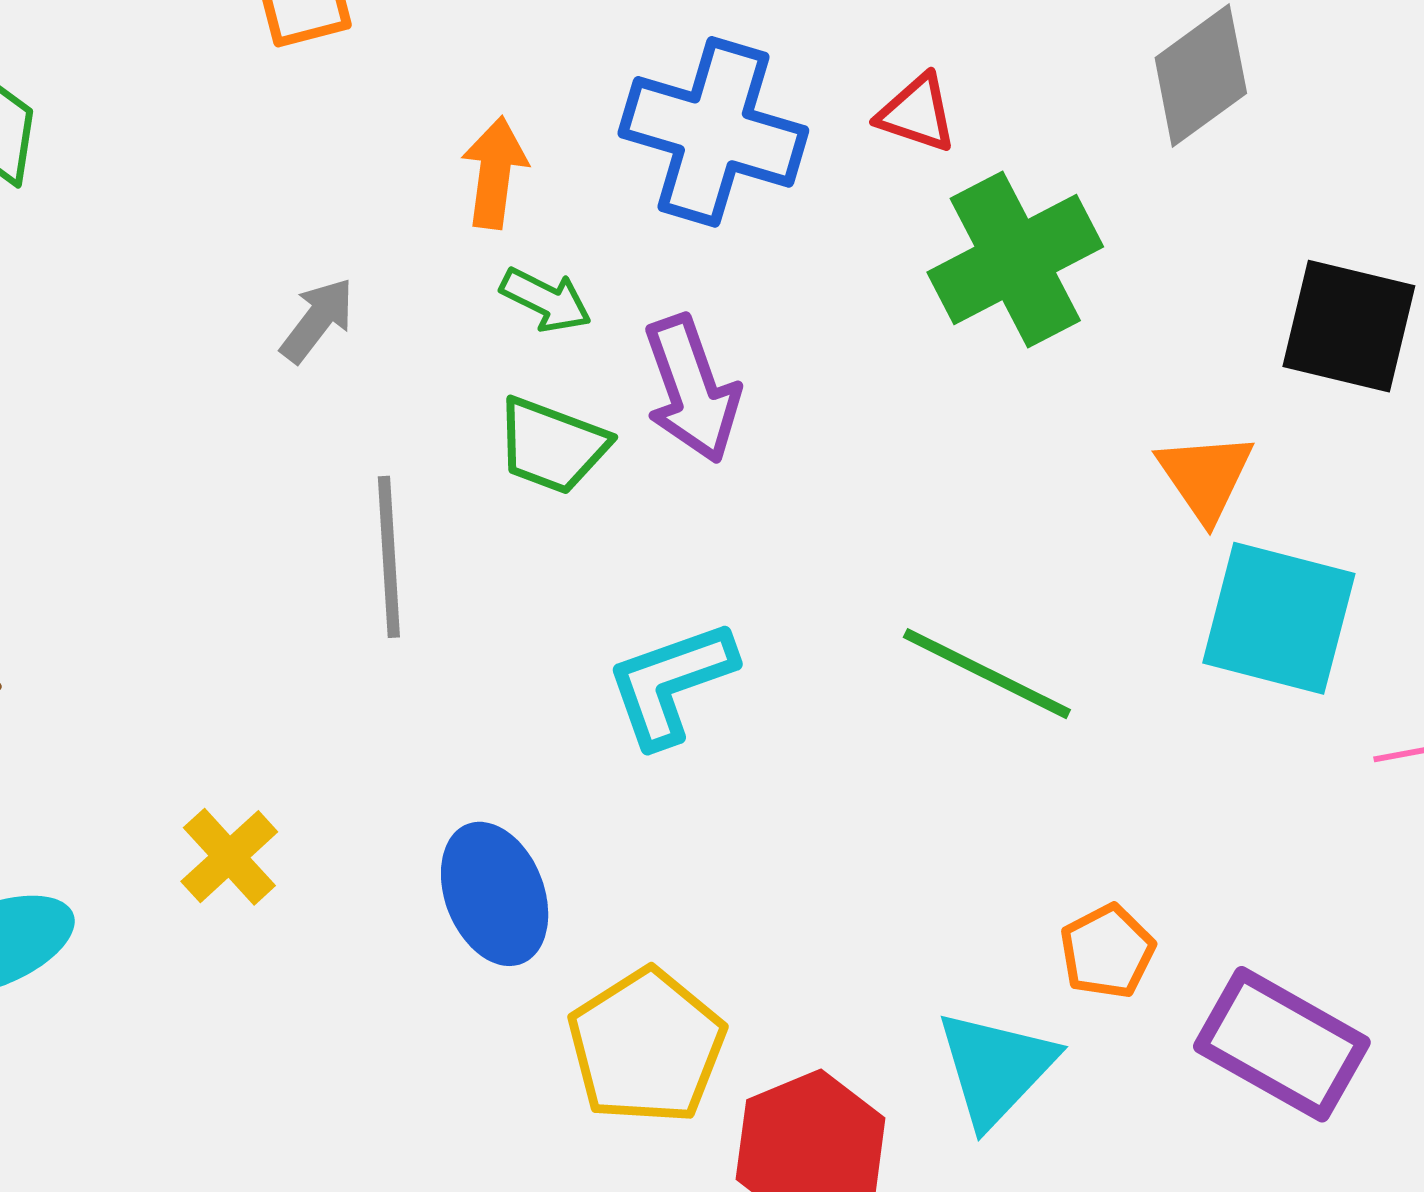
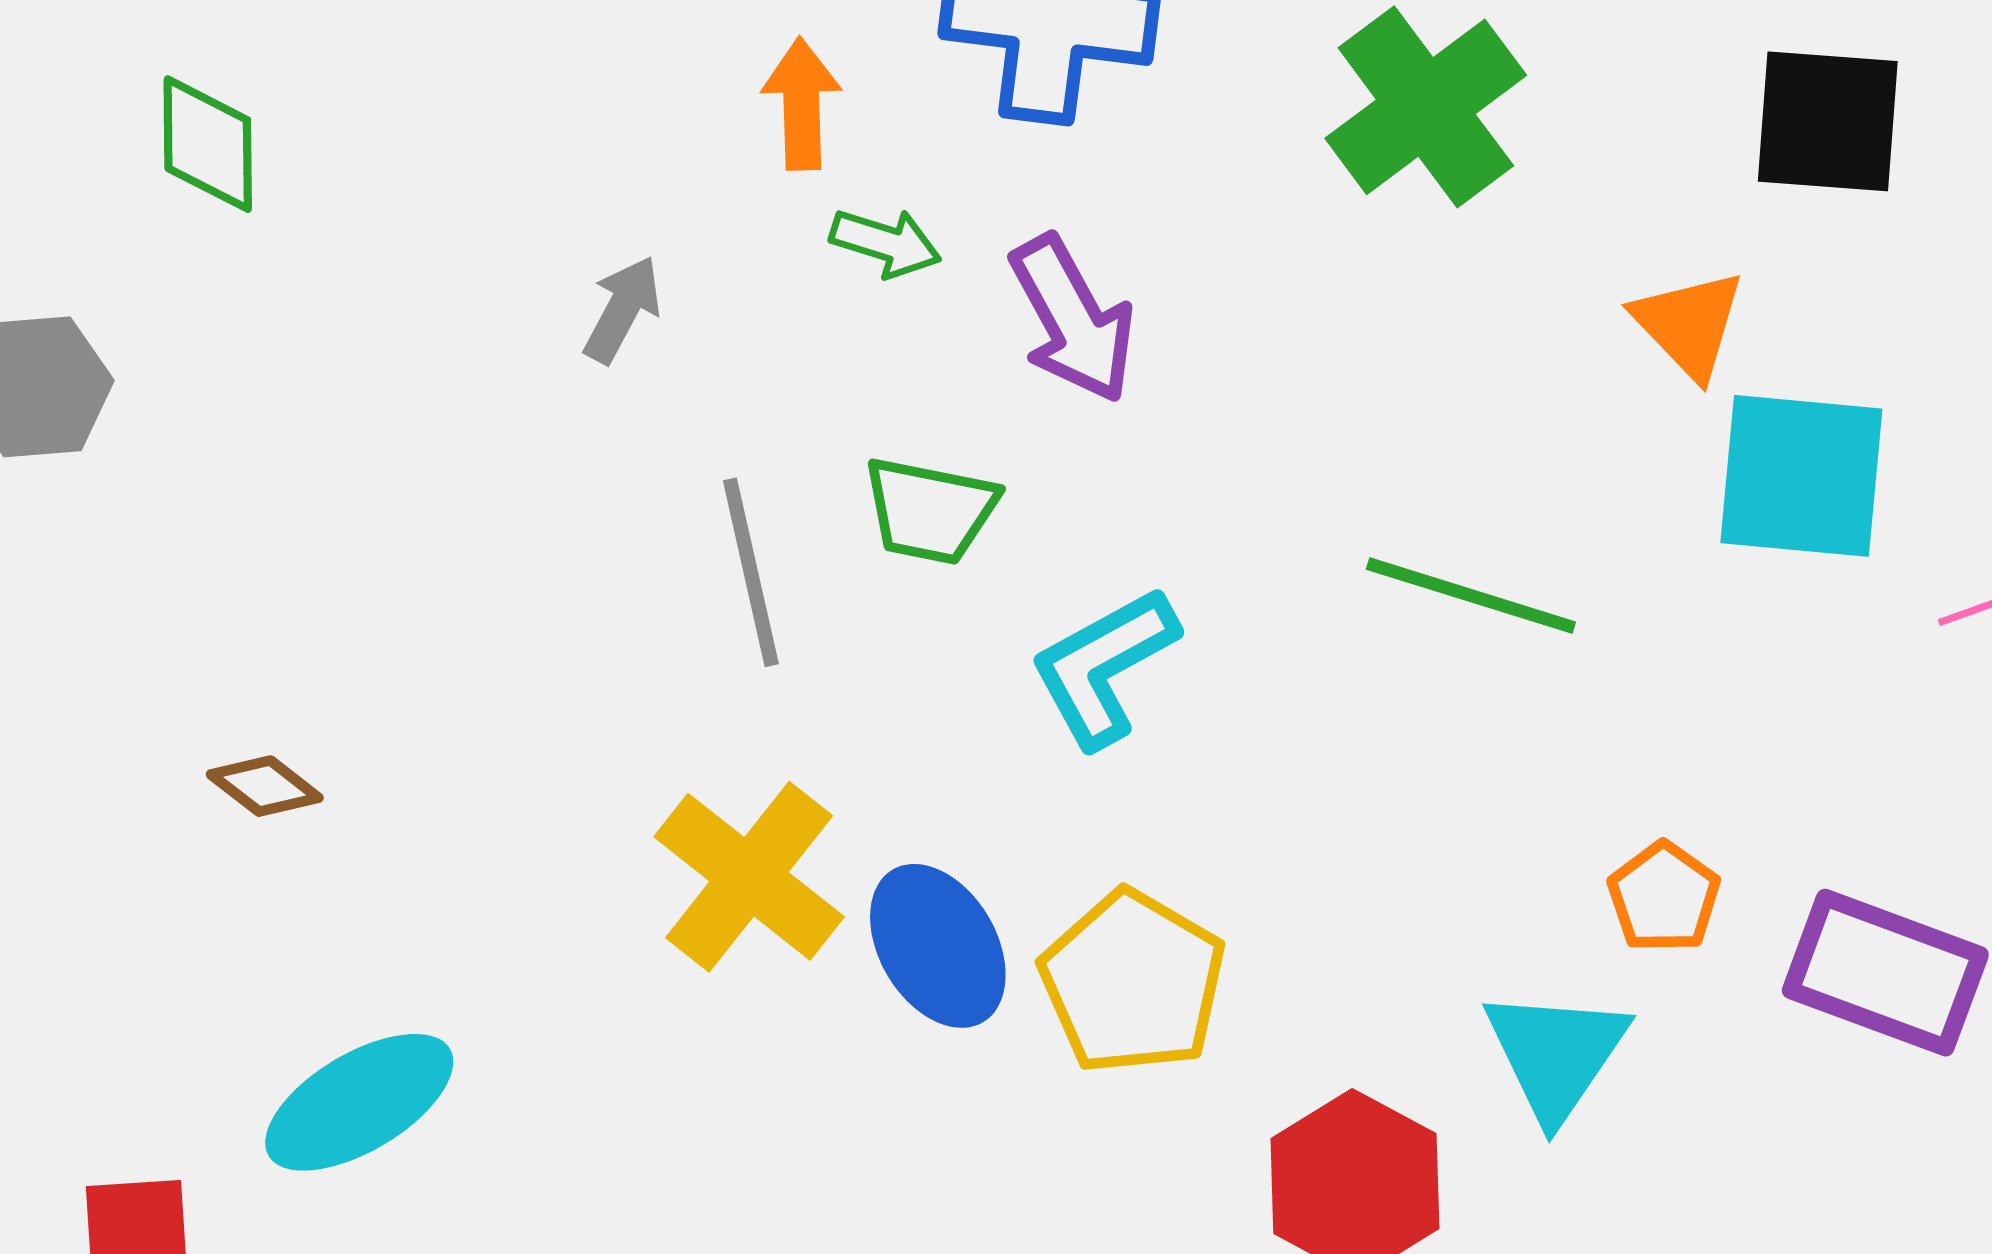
green trapezoid: (552, 446) -> (930, 510), moved
yellow cross: (229, 857) -> (749, 877), moved, size x1.6
yellow pentagon: (647, 1046) -> (1133, 982), moved

